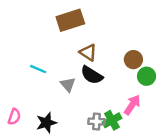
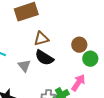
brown triangle: (88, 52) -> (41, 39), turned -49

